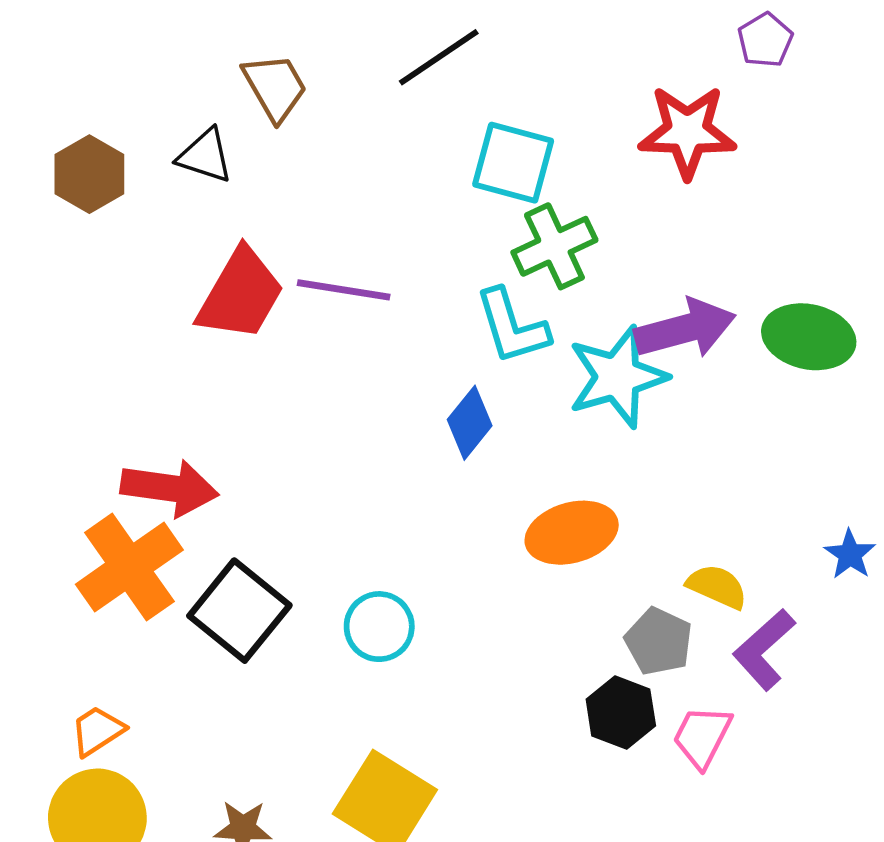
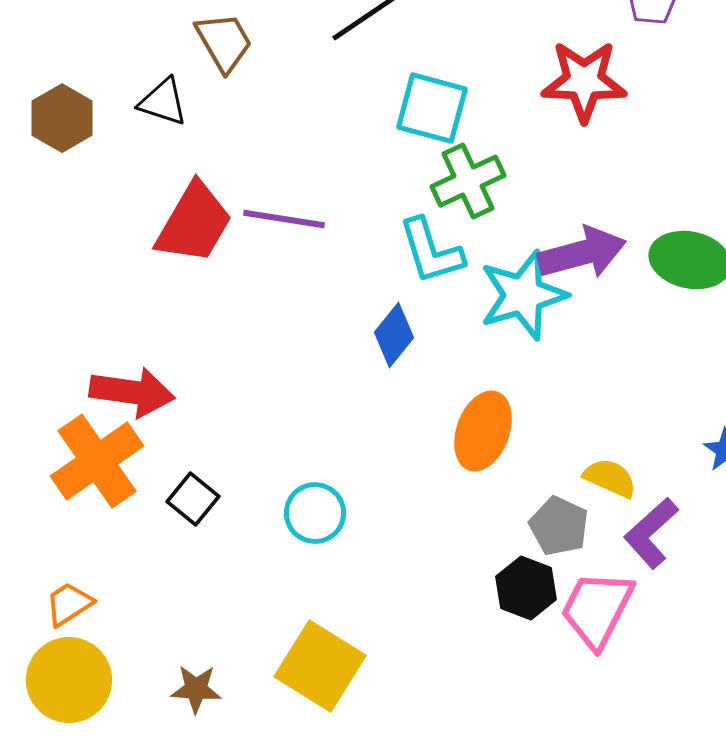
orange ellipse: (572, 533) -> (483, 431), turned -54
black square: (239, 611) -> (193, 499), size x0.6
pink trapezoid: (702, 737) -> (597, 609), size x1.4

